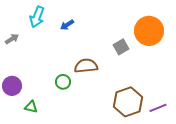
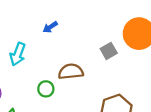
cyan arrow: (37, 17) -> (18, 54), moved

